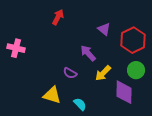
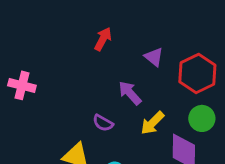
red arrow: (58, 17) -> (103, 39), moved

